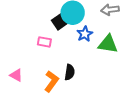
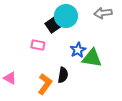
blue star: (85, 34) -> (78, 50), moved
green triangle: (108, 44) -> (92, 58), moved

